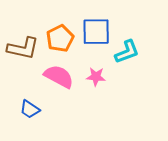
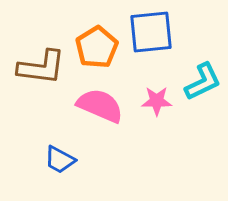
cyan L-shape: (127, 52) -> (203, 82), moved

